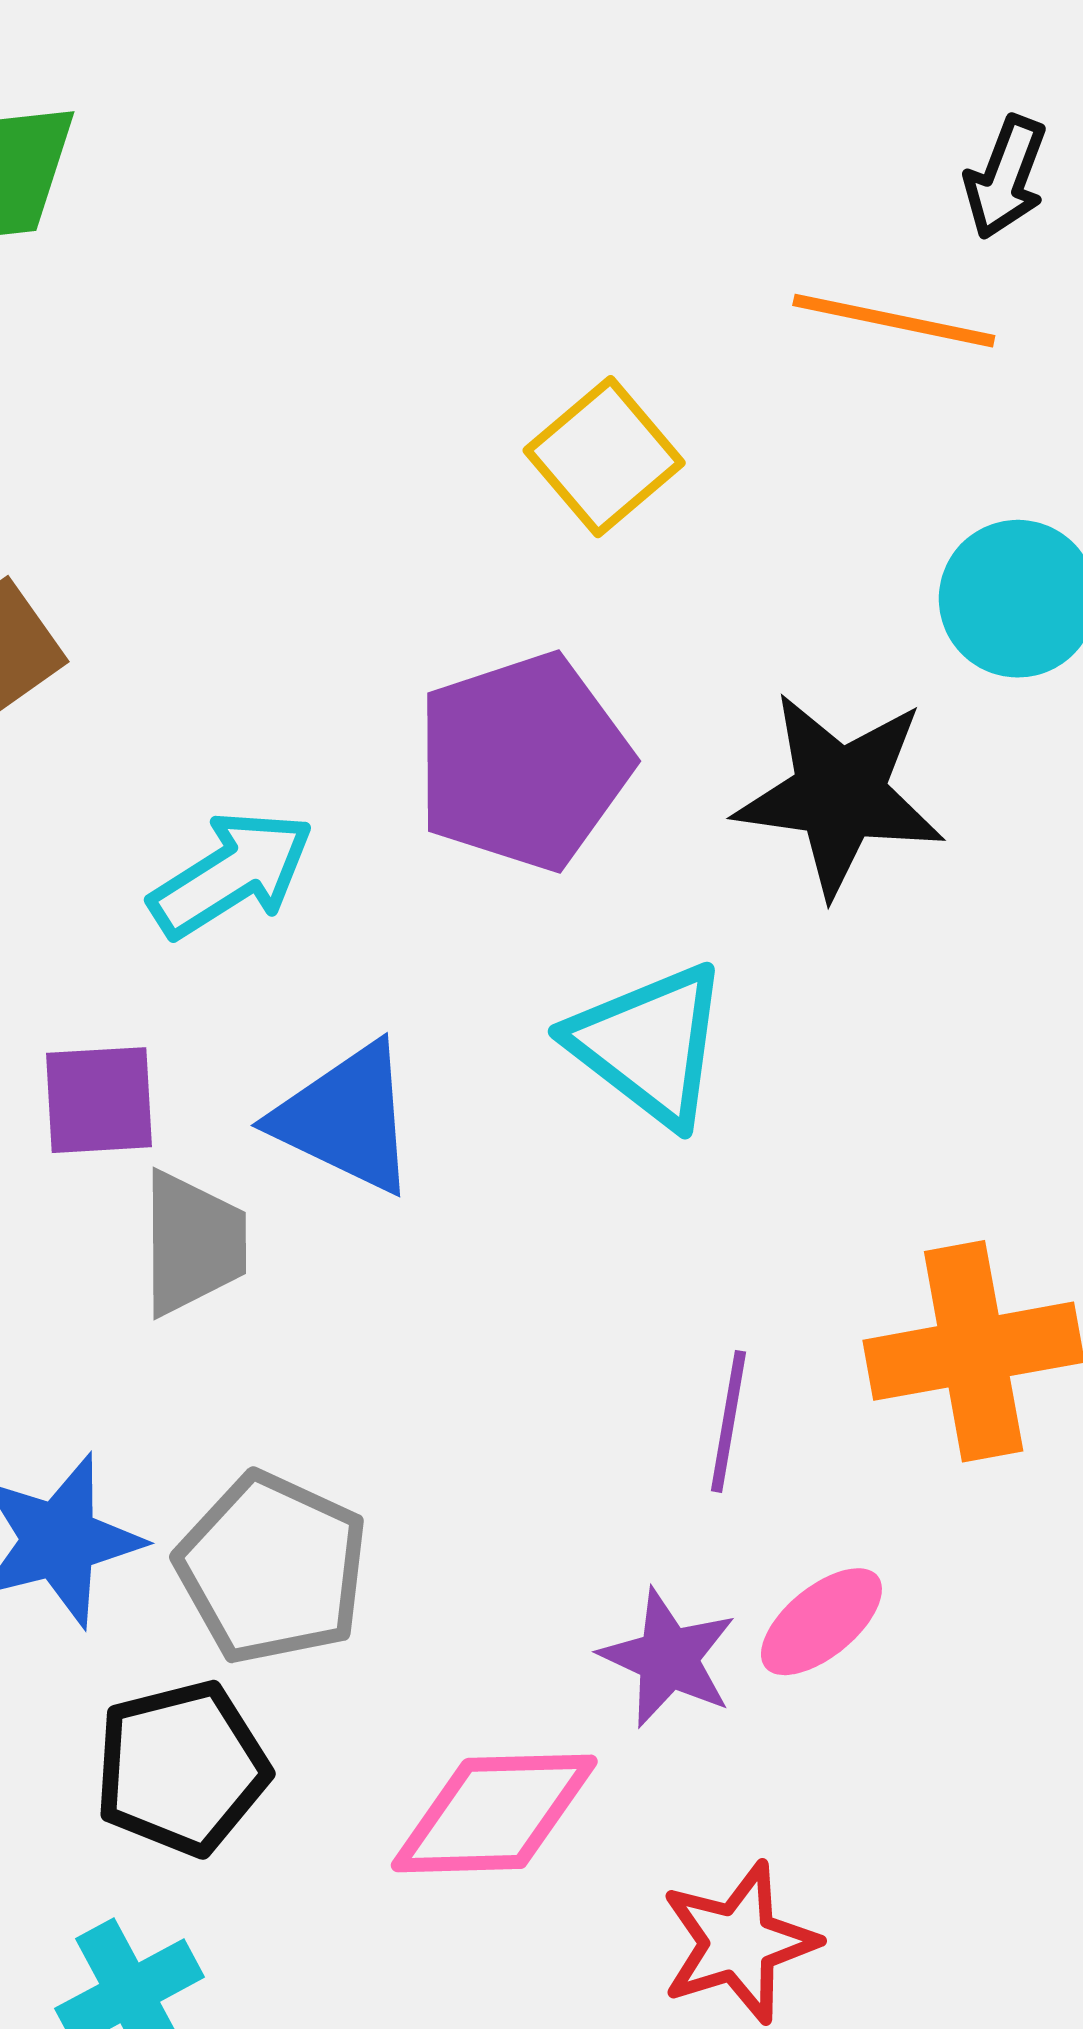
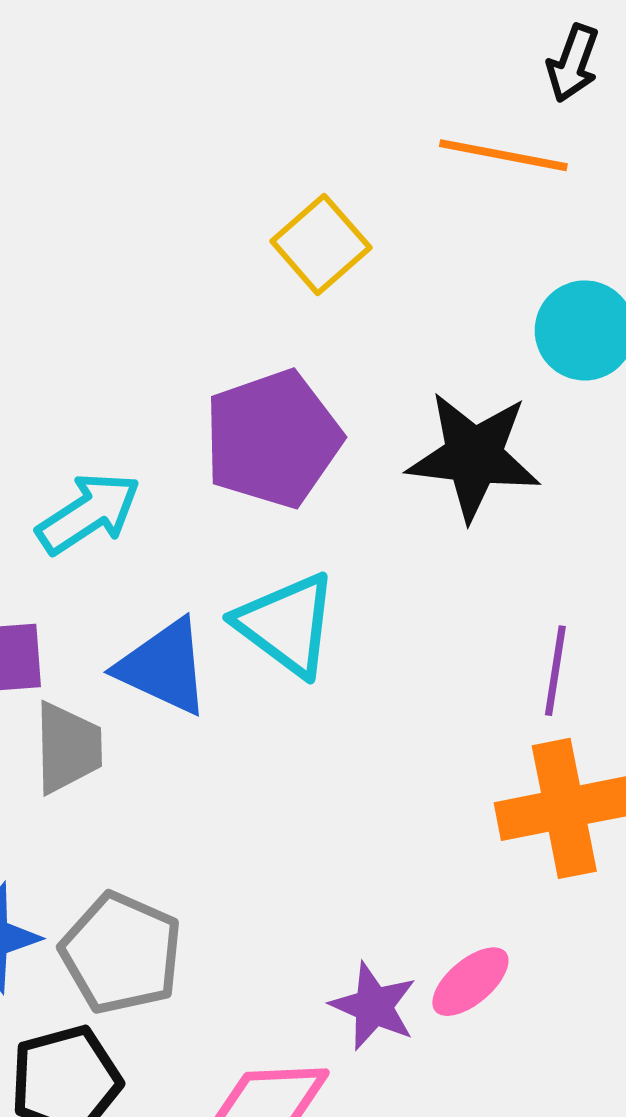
cyan triangle: (649, 1044) -> (287, 624), moved
purple line: (728, 1421) -> (555, 671), moved

